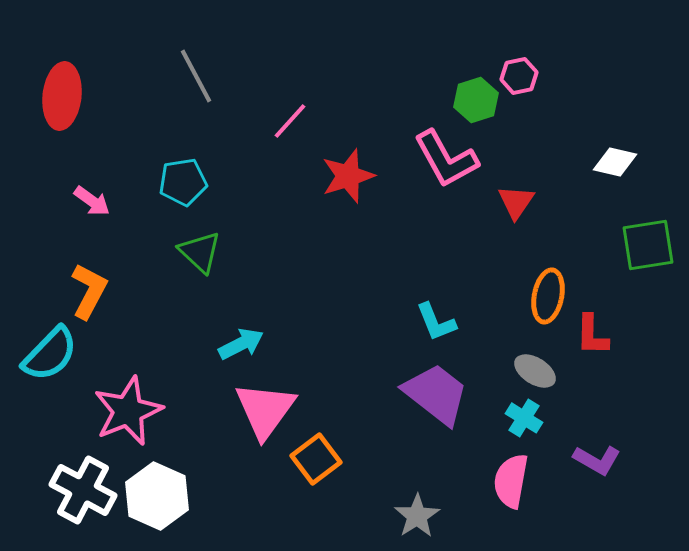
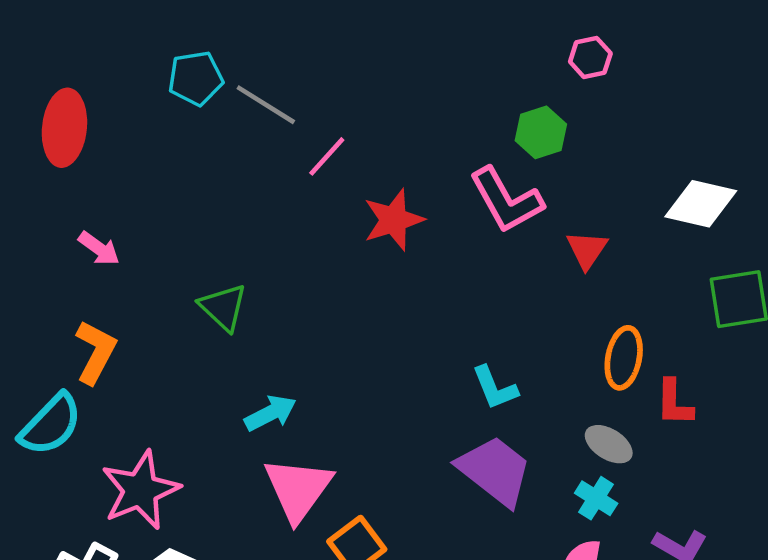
gray line: (196, 76) -> (266, 105), moved, turned -30
pink hexagon: (519, 76) -> (590, 58), moved
white diamond: (615, 162) -> (701, 204), size x1.4
cyan pentagon: (183, 182) -> (196, 78), moved

